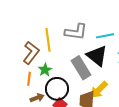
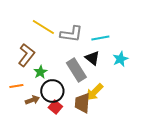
yellow line: (48, 40) -> (43, 27), moved, turned -50
black triangle: (97, 56) -> (92, 58), size x0.7
orange line: (29, 79) -> (16, 86), moved, turned 72

